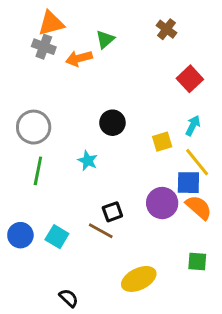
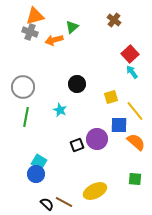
cyan arrow: (193, 126) -> (132, 72), moved, turned -64
blue square: (188, 183) -> (119, 125), moved
purple circle: (162, 203) -> (97, 139), moved
brown line: (101, 231) -> (64, 202), moved
blue circle: (20, 235) -> (36, 174), moved

